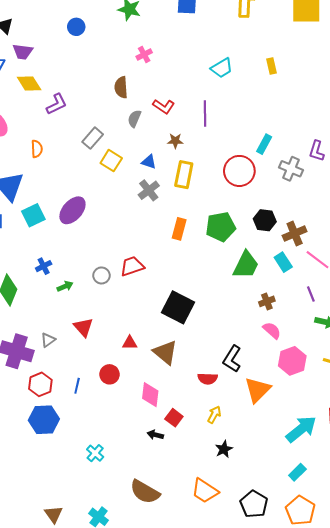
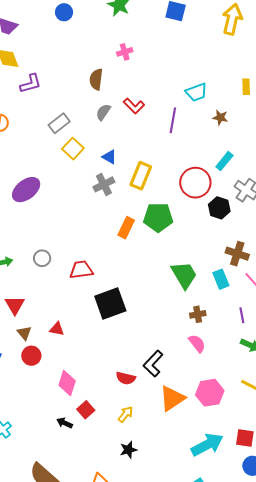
cyan trapezoid: (222, 68) -> (196, 92), moved
brown star: (175, 141) -> (220, 118), moved
black hexagon: (265, 220) -> (219, 208), moved
green pentagon: (221, 227) -> (158, 217), moved
brown cross: (295, 234) -> (237, 254), turned 30
green trapezoid: (246, 265) -> (184, 275), turned -68
red trapezoid: (132, 266) -> (81, 270), moved
black square: (178, 307) -> (110, 304), turned 32
brown triangle: (165, 352) -> (24, 333), moved, size x0.6
pink hexagon: (292, 361) -> (210, 393), moved

